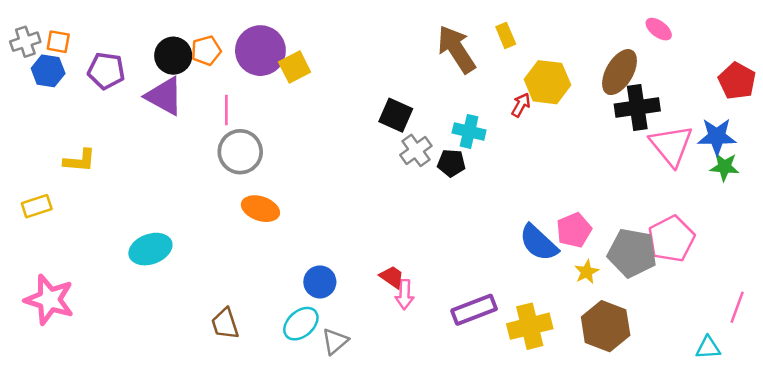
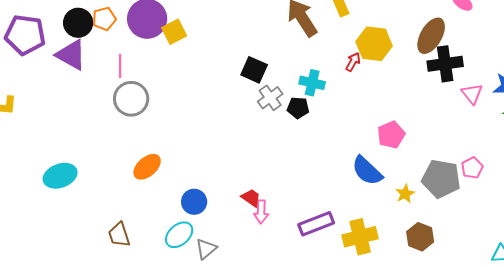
purple pentagon: (106, 71) -> (25, 35), size x1.4
pink triangle: (671, 145) -> (472, 94), size x0.6
orange ellipse: (260, 209) -> (147, 167), moved, turned -60
pink pentagon: (574, 230) -> (391, 135), moved
pink pentagon: (671, 239) -> (472, 168), size x0.6
brown hexagon: (606, 326) -> (420, 237), size x0.7

